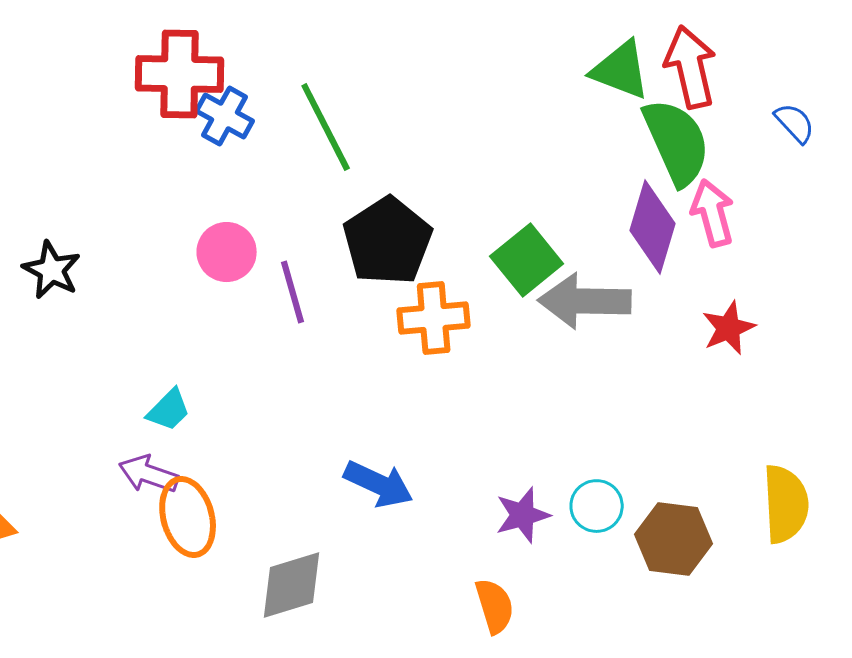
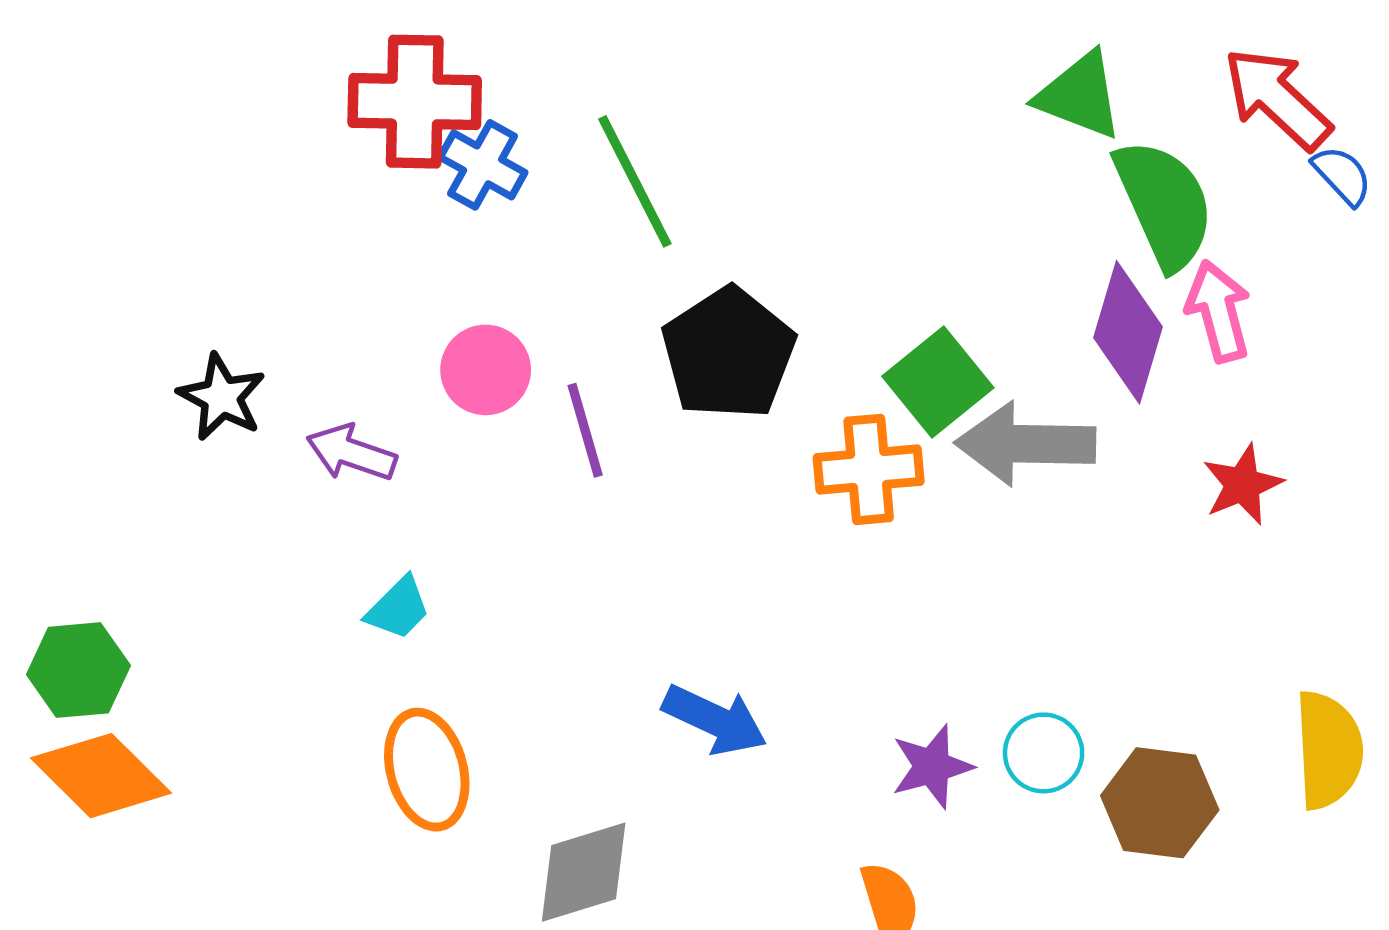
red arrow: (691, 67) -> (1277, 98), moved, turned -34
orange cross: (434, 318) -> (869, 469), moved
purple arrow: (149, 474) -> (351, 453), moved

